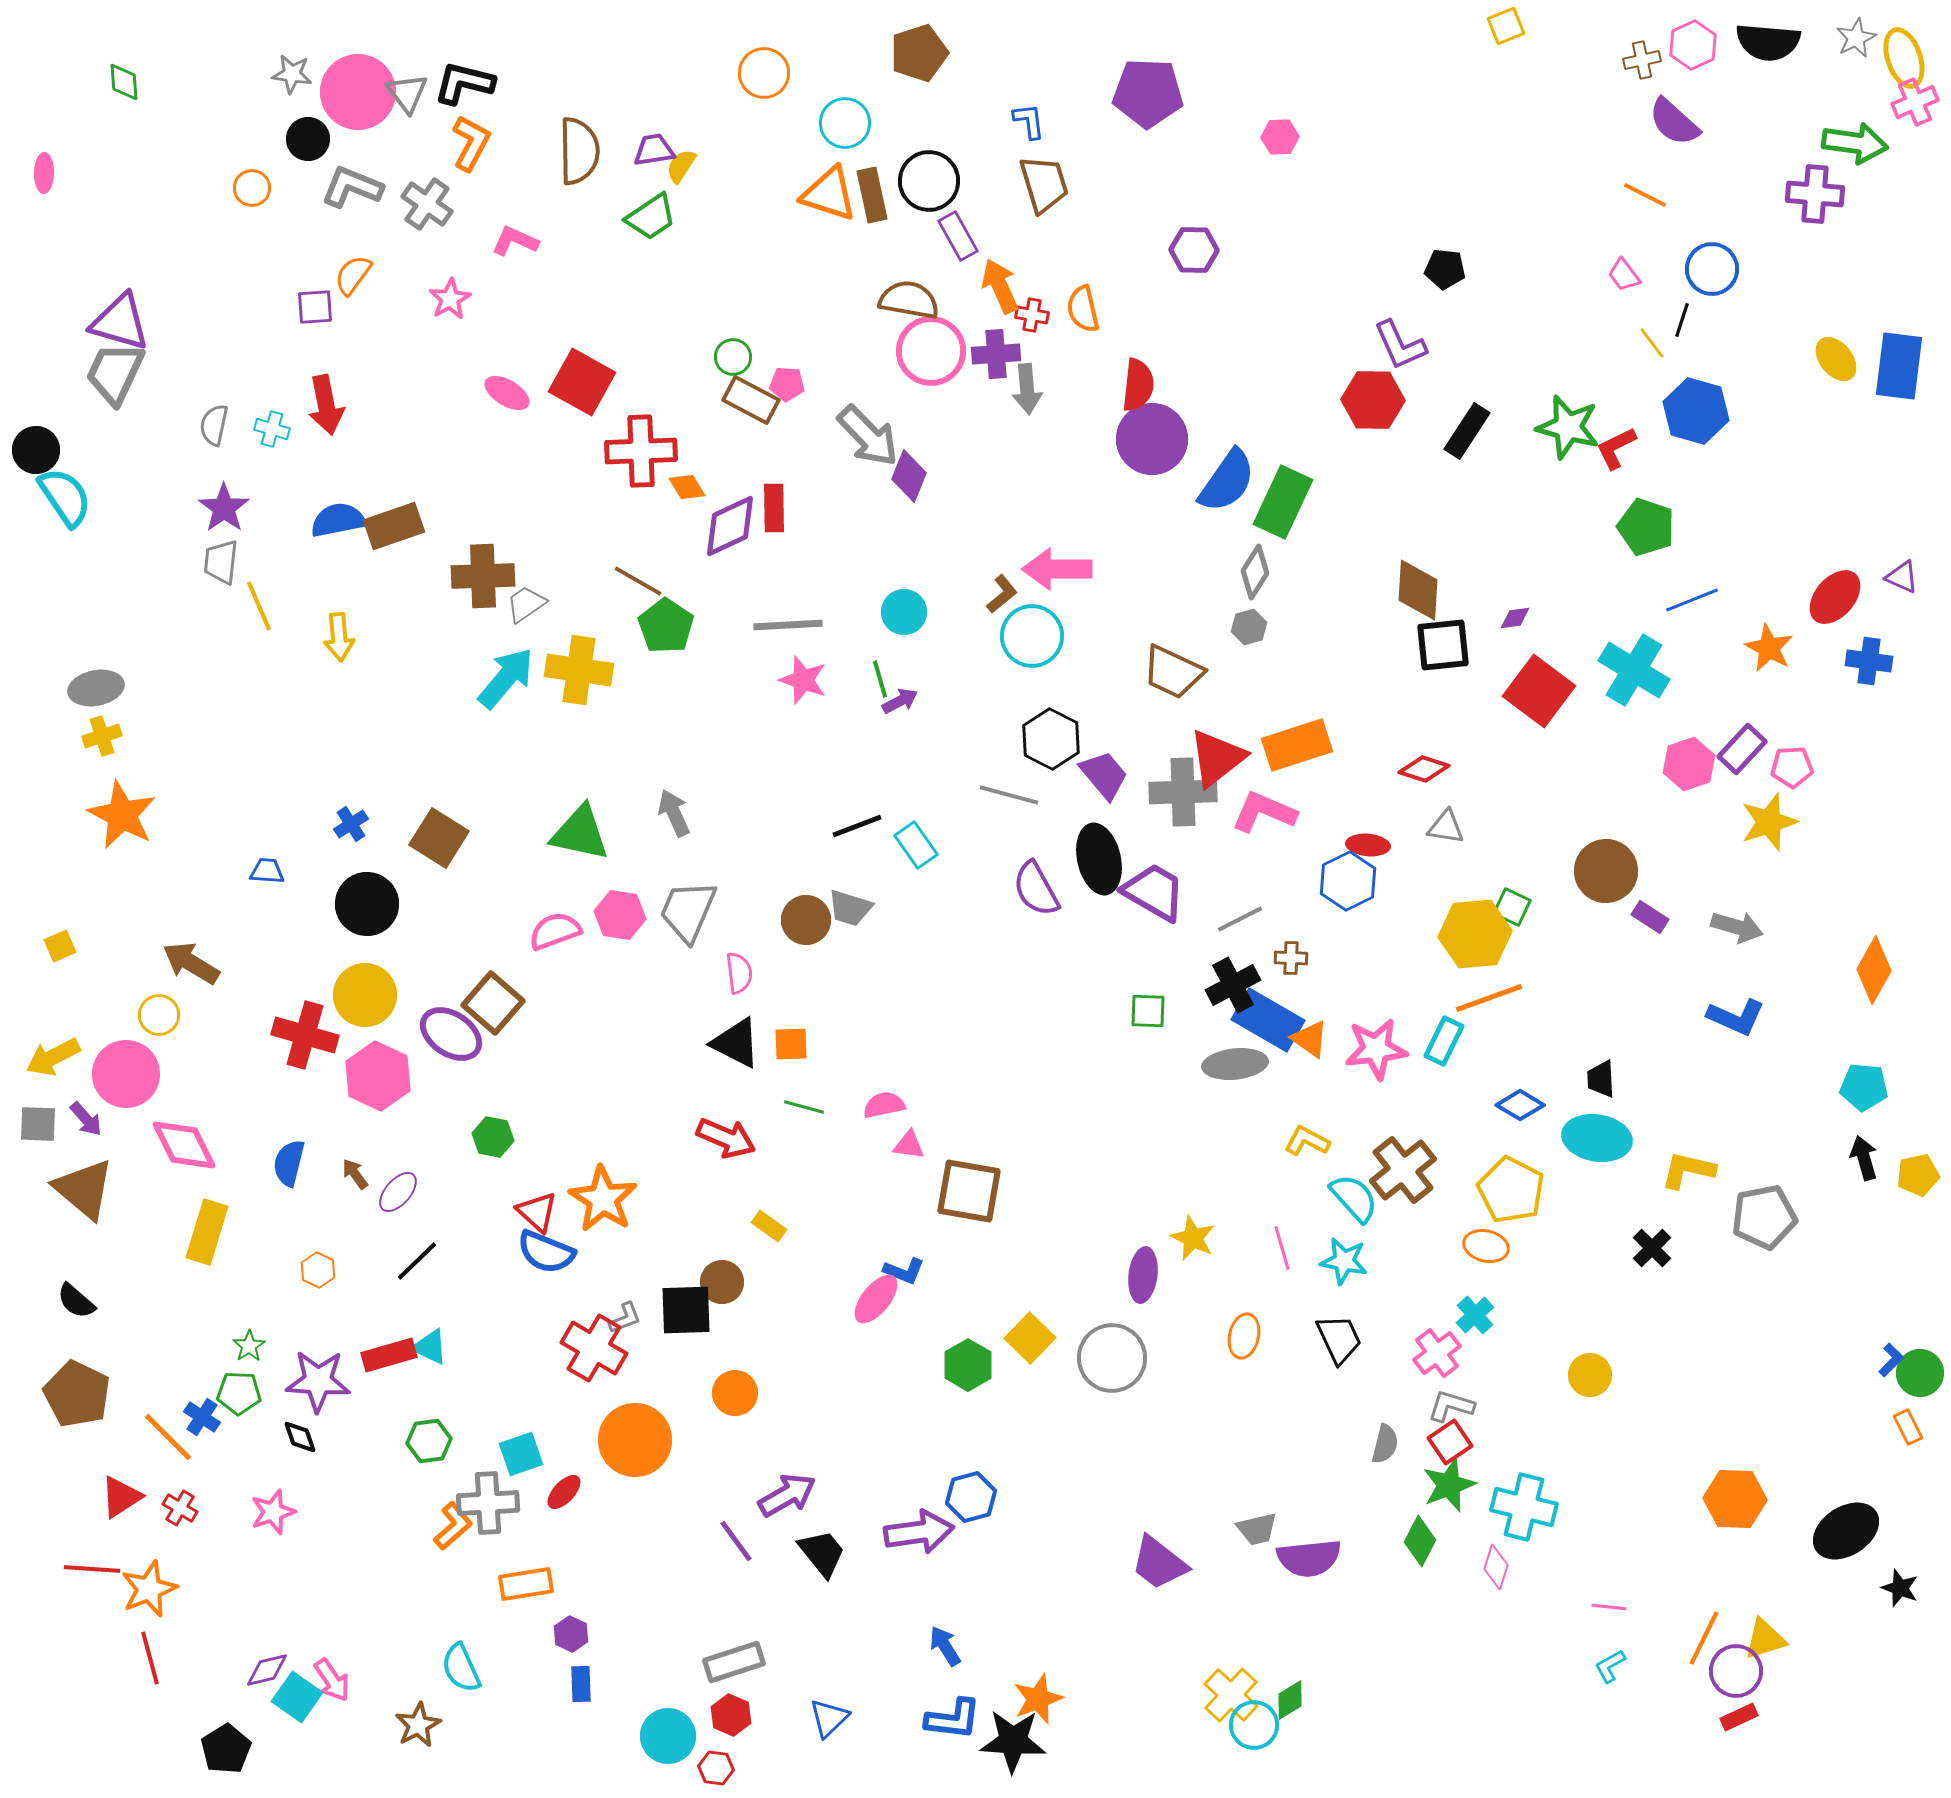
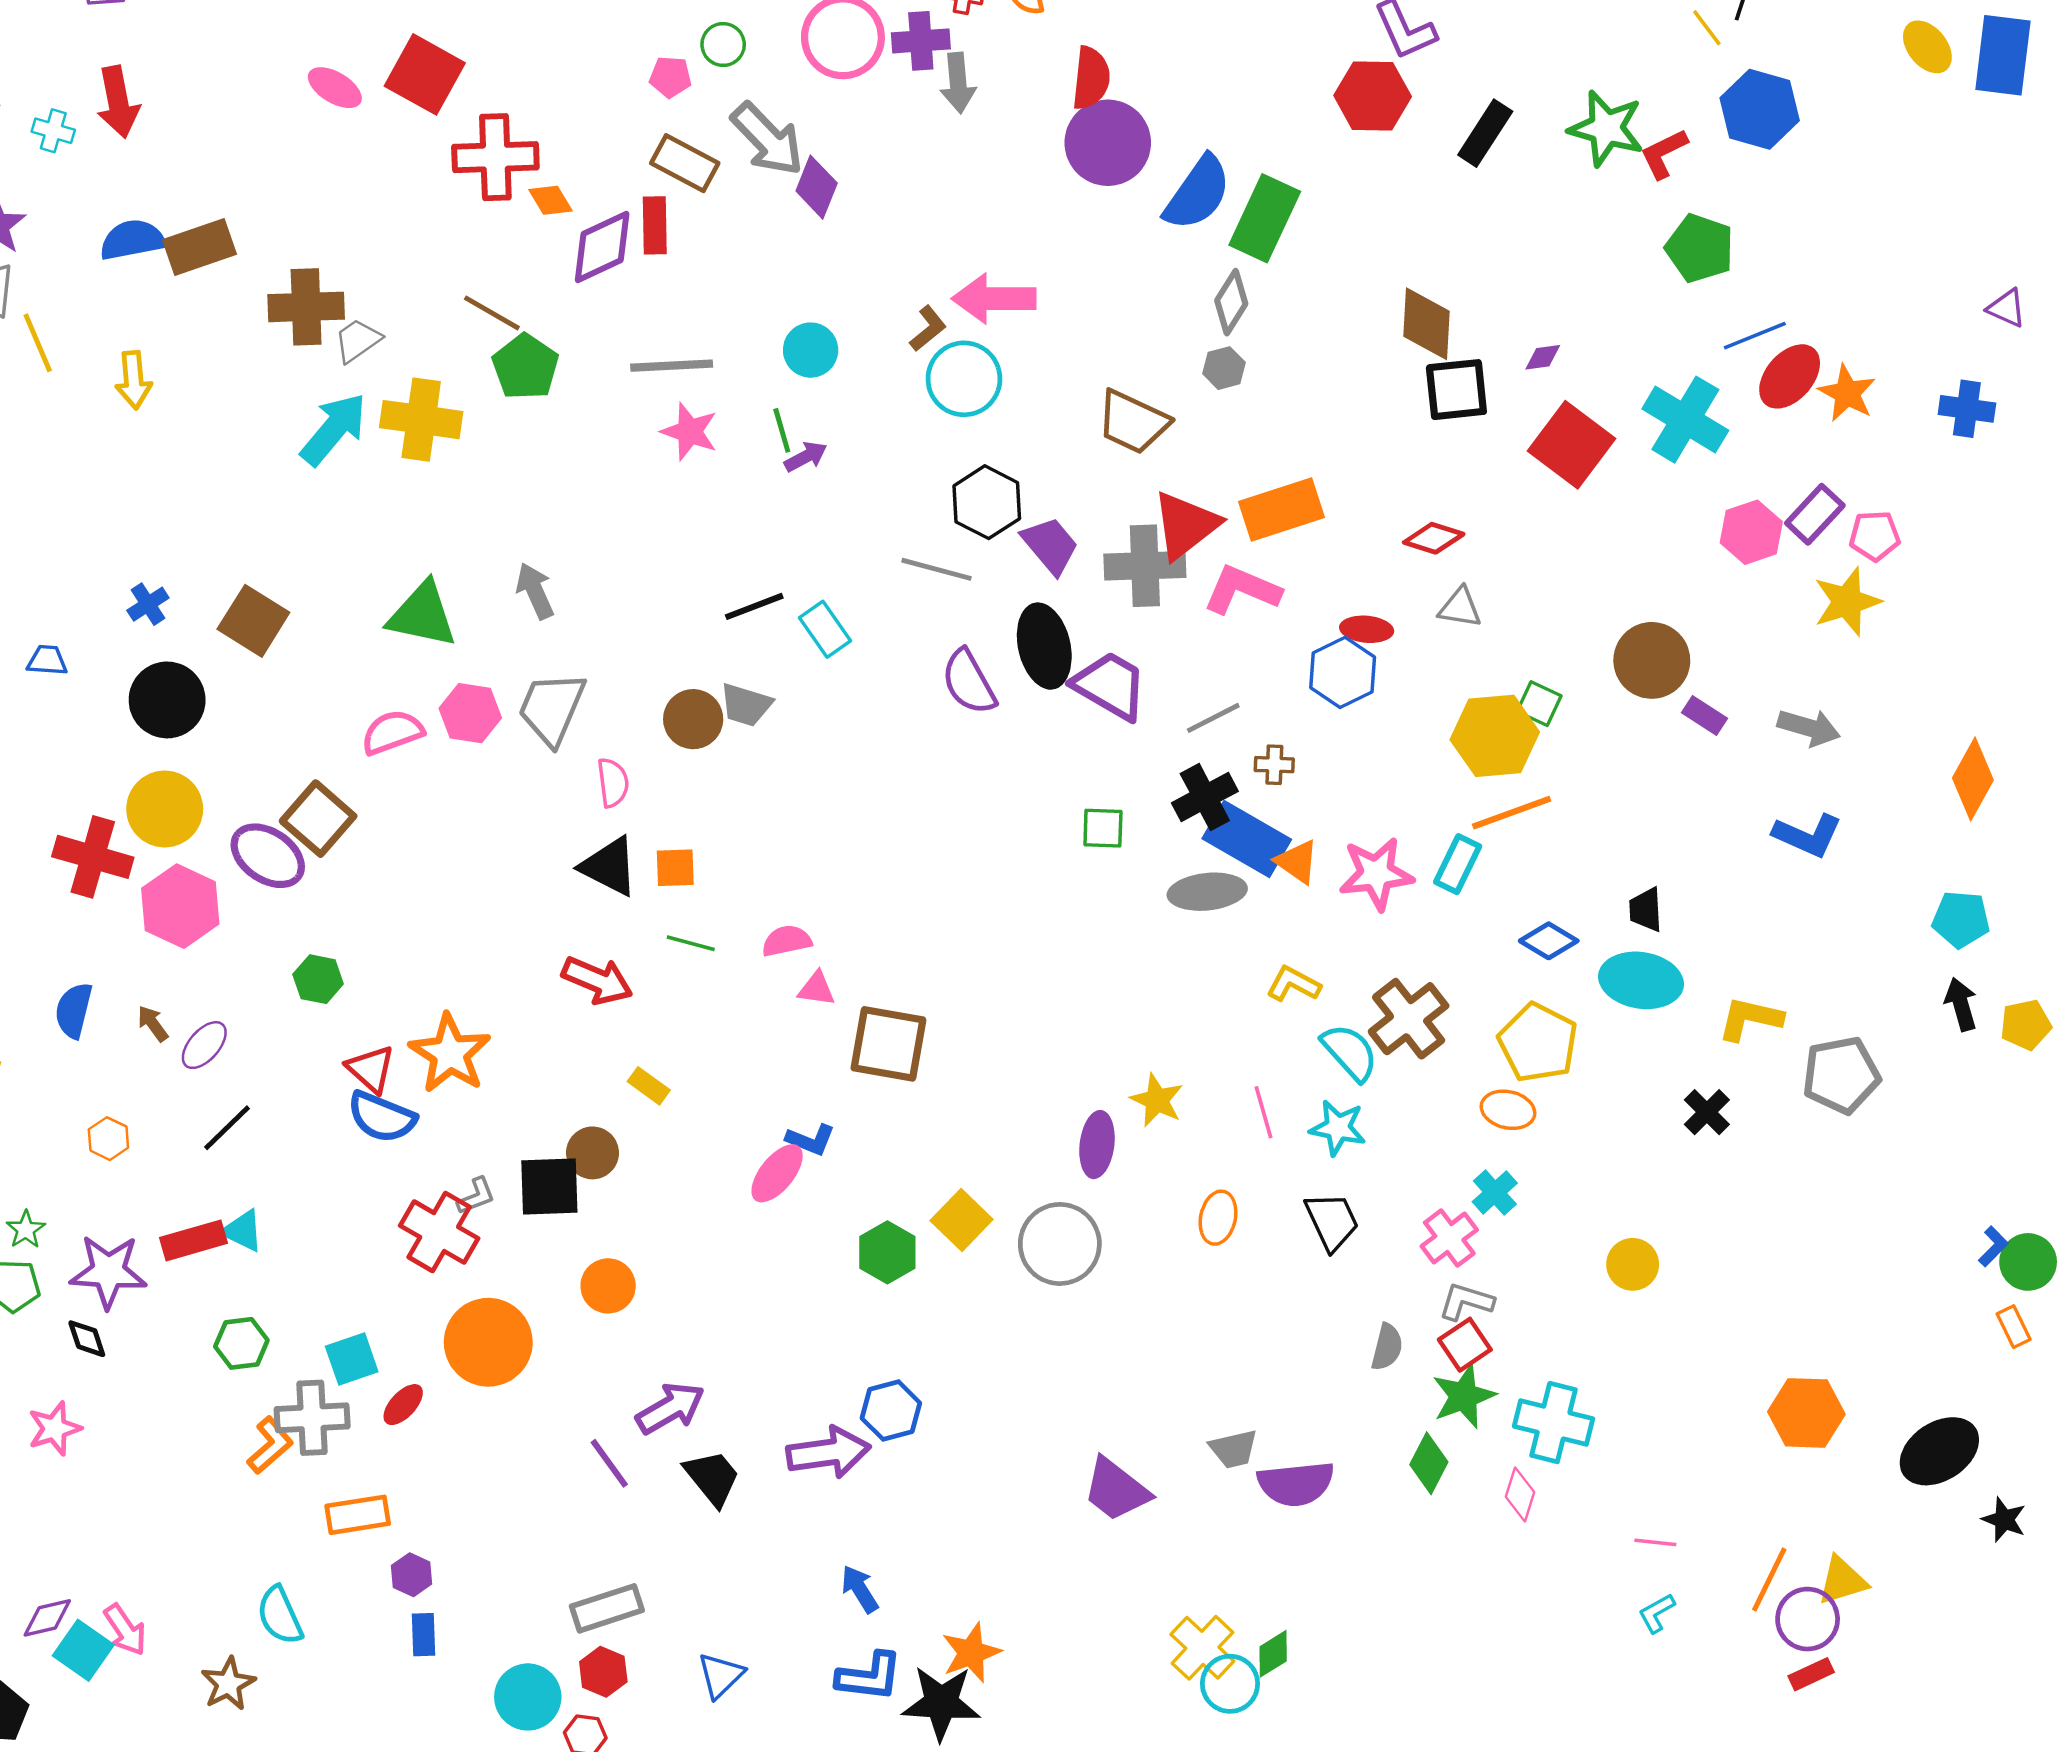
green circle: (733, 357) -> (723, 44), moved
brown rectangle: (751, 400) -> (685, 163), moved
red ellipse: (1835, 597) -> (1790, 376), moved

